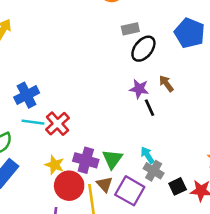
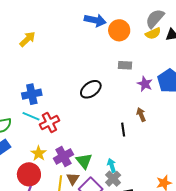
black ellipse: (143, 49) -> (91, 89), moved
purple star: (139, 89) -> (145, 84), moved
green triangle: (112, 159) -> (84, 161), turned -30
purple cross: (86, 160) -> (63, 156), turned 30
red circle: (69, 186) -> (29, 174), moved

